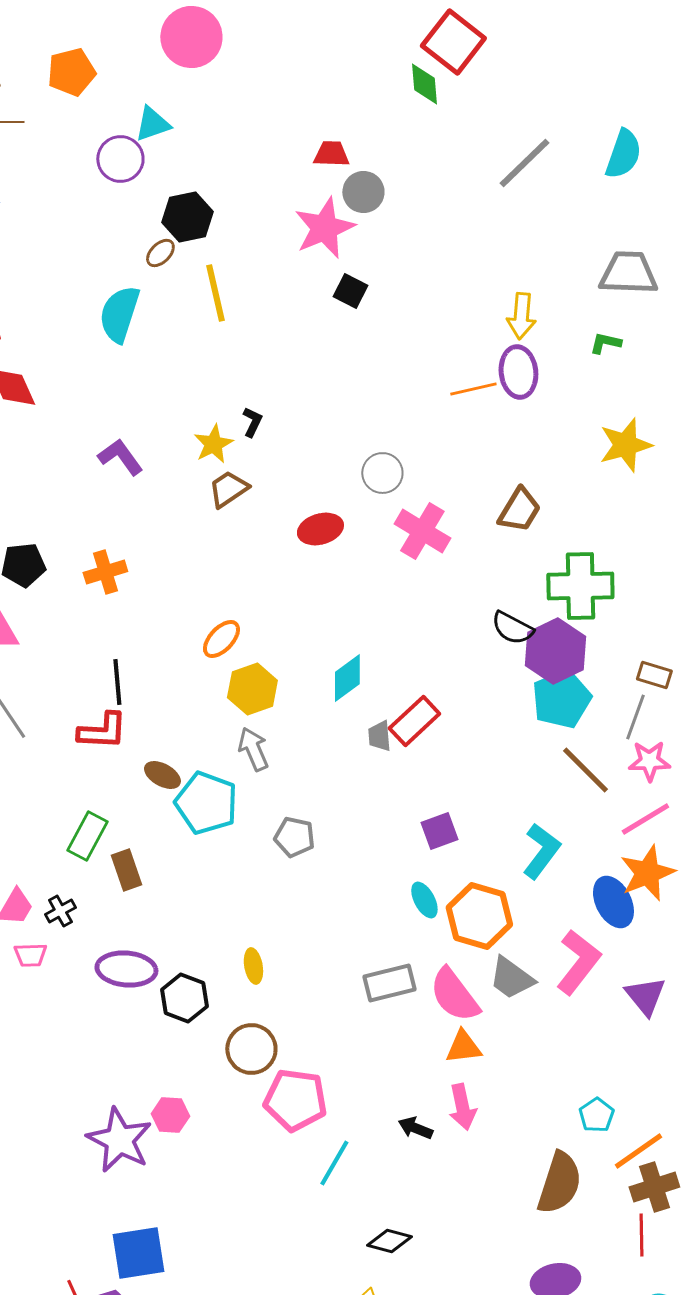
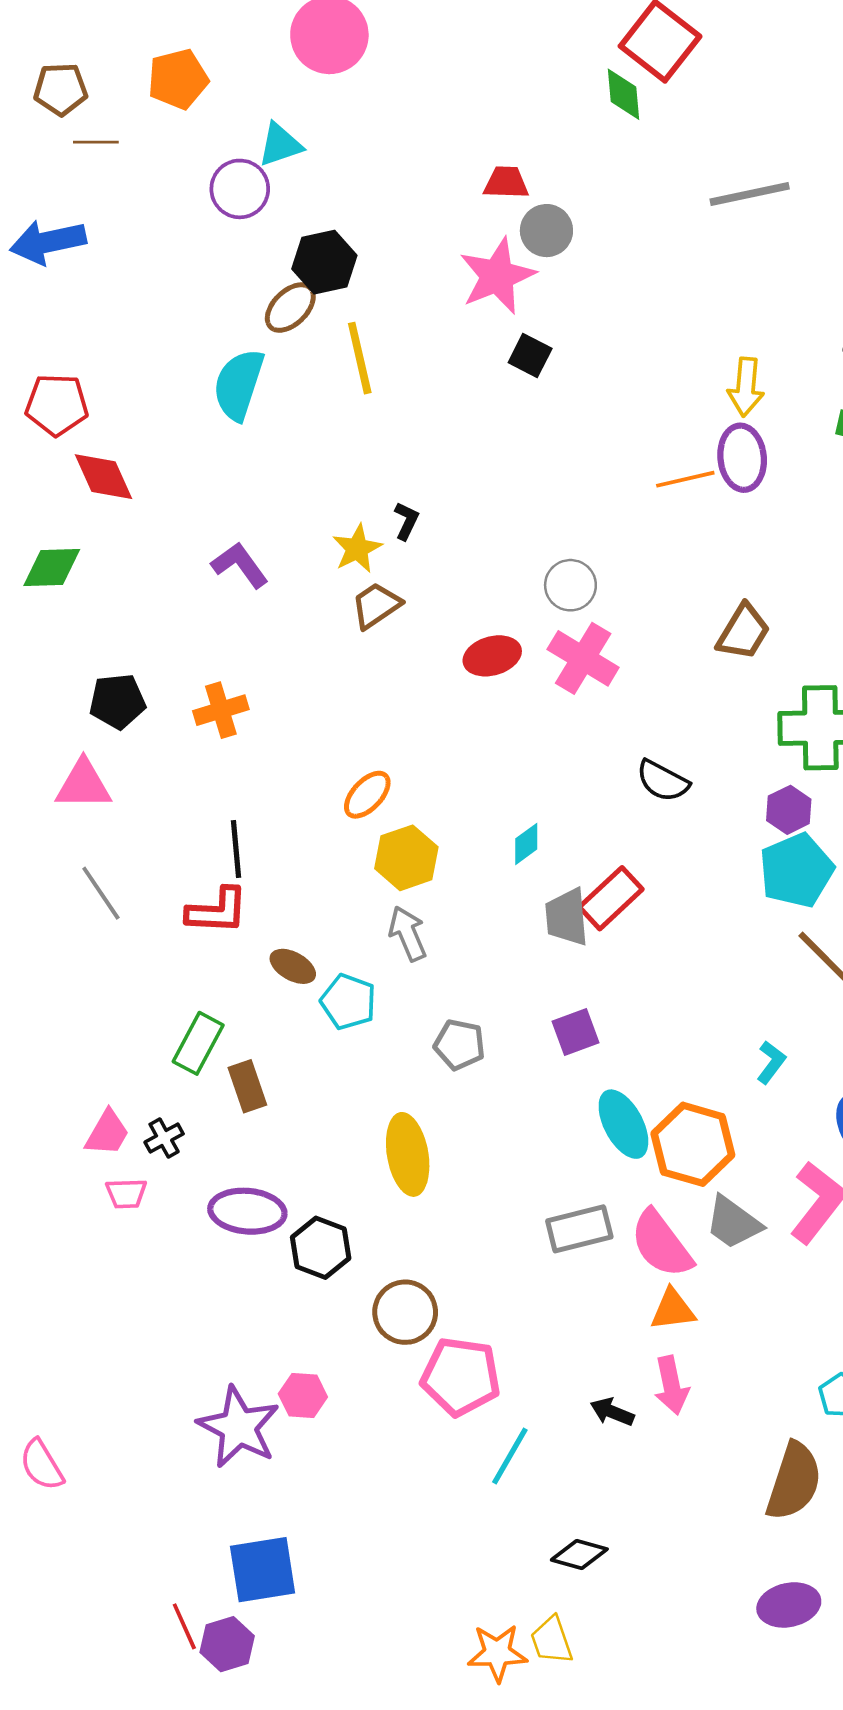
gray line: (524, 163) -> (750, 194), turned 32
brown ellipse: (160, 253) -> (290, 308), size x1.4
pink cross: (422, 531) -> (583, 658), moved
black semicircle: (512, 628) -> (663, 781), moved
purple hexagon: (555, 651) -> (789, 810), size x0.6
cyan diamond: (347, 678) -> (526, 844), size x0.7
gray trapezoid: (379, 736) -> (567, 917), size x1.5
cyan pentagon: (206, 803) -> (348, 1002), size x0.7
purple square: (439, 831) -> (576, 1032), moved
cyan L-shape: (541, 851) -> (771, 1062), size x0.6
cyan ellipse: (424, 900) -> (623, 1124), size x1.5
yellow ellipse: (253, 966) -> (408, 1154), moved, size x1.8

